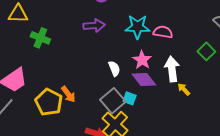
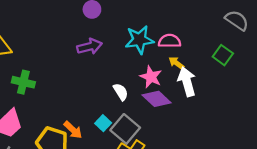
green cross: (40, 38) -> (23, 82), moved
yellow arrow: (184, 89) -> (176, 63), moved
cyan square: (130, 98) -> (103, 123), moved, turned 32

